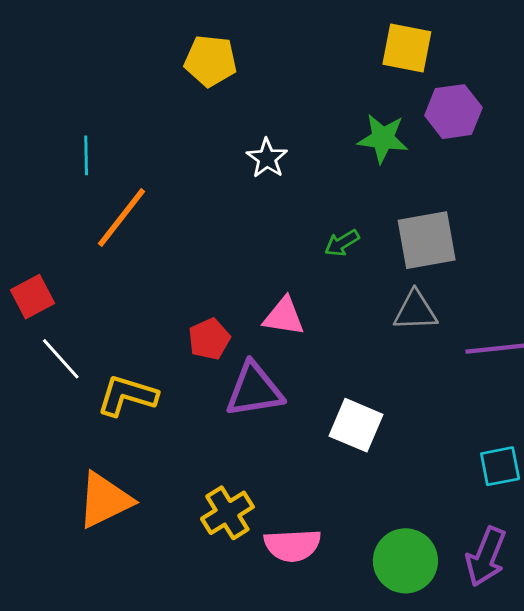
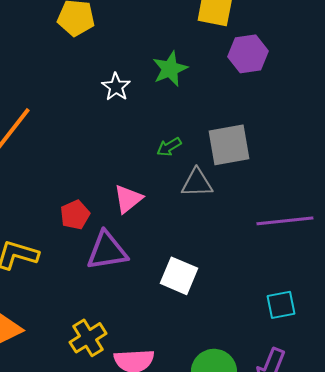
green star: (383, 138) -> (170, 69), moved, turned -30
gray triangle: (415, 311) -> (197, 183), moved
pink triangle: (284, 316) -> (128, 199), turned -48

